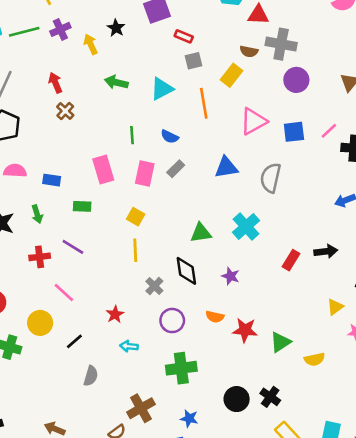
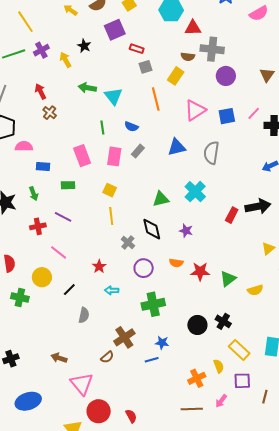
cyan triangle: (162, 89) -> (113, 96), moved, turned -36
pink semicircle: (15, 171) -> (24, 146), moved
black arrow: (326, 251) -> (258, 206), size x1.4

